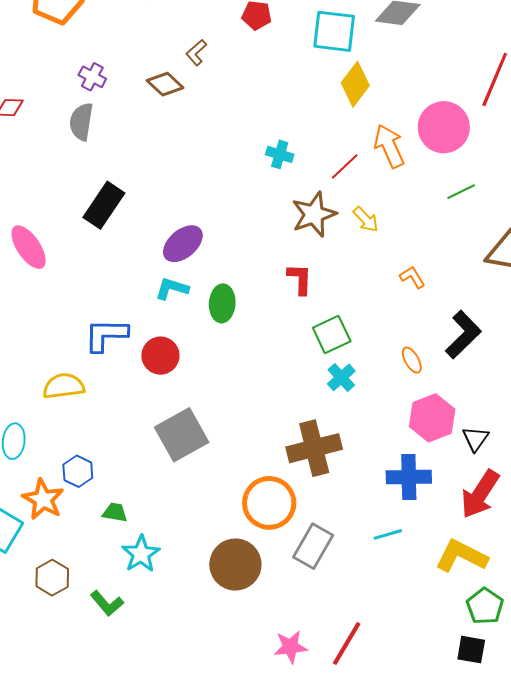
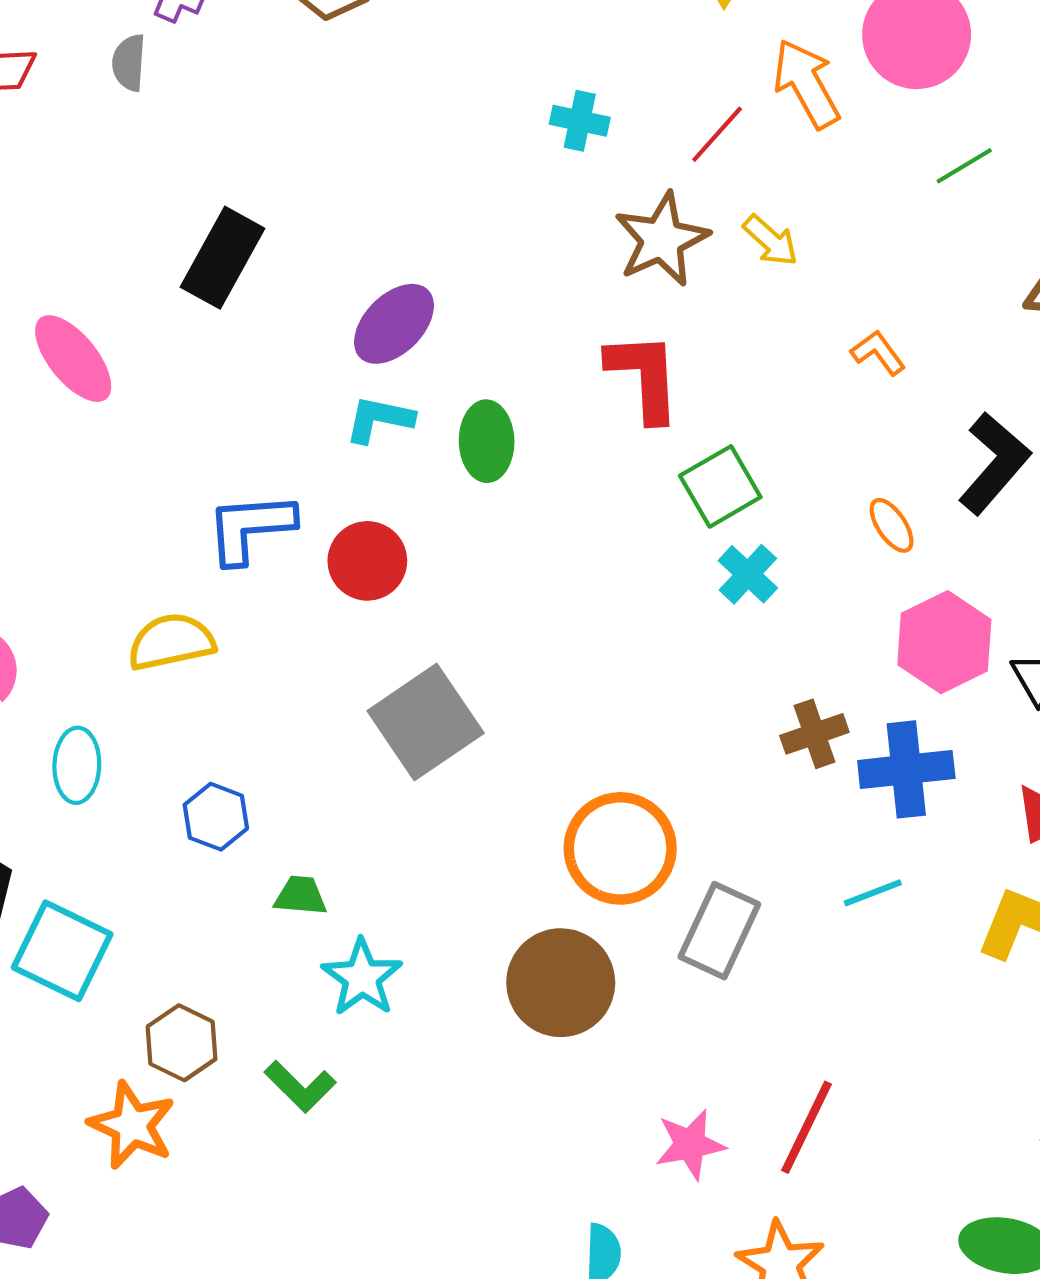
gray semicircle: (81, 122) -> (129, 63), moved, size x0.7
red L-shape: (300, 279) -> (644, 376), size x1.4
brown cross: (314, 448) -> (814, 734), moved, size x0.6
orange star: (43, 499) -> (132, 1125), moved

